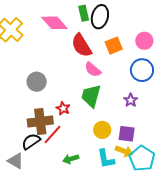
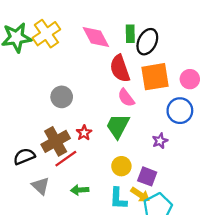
orange square: (114, 46) -> (155, 77), size x1.5
brown cross: (40, 122) -> (56, 141), turned -35
black semicircle: (31, 141) -> (24, 156), moved
gray triangle: (16, 161) -> (41, 186), moved

